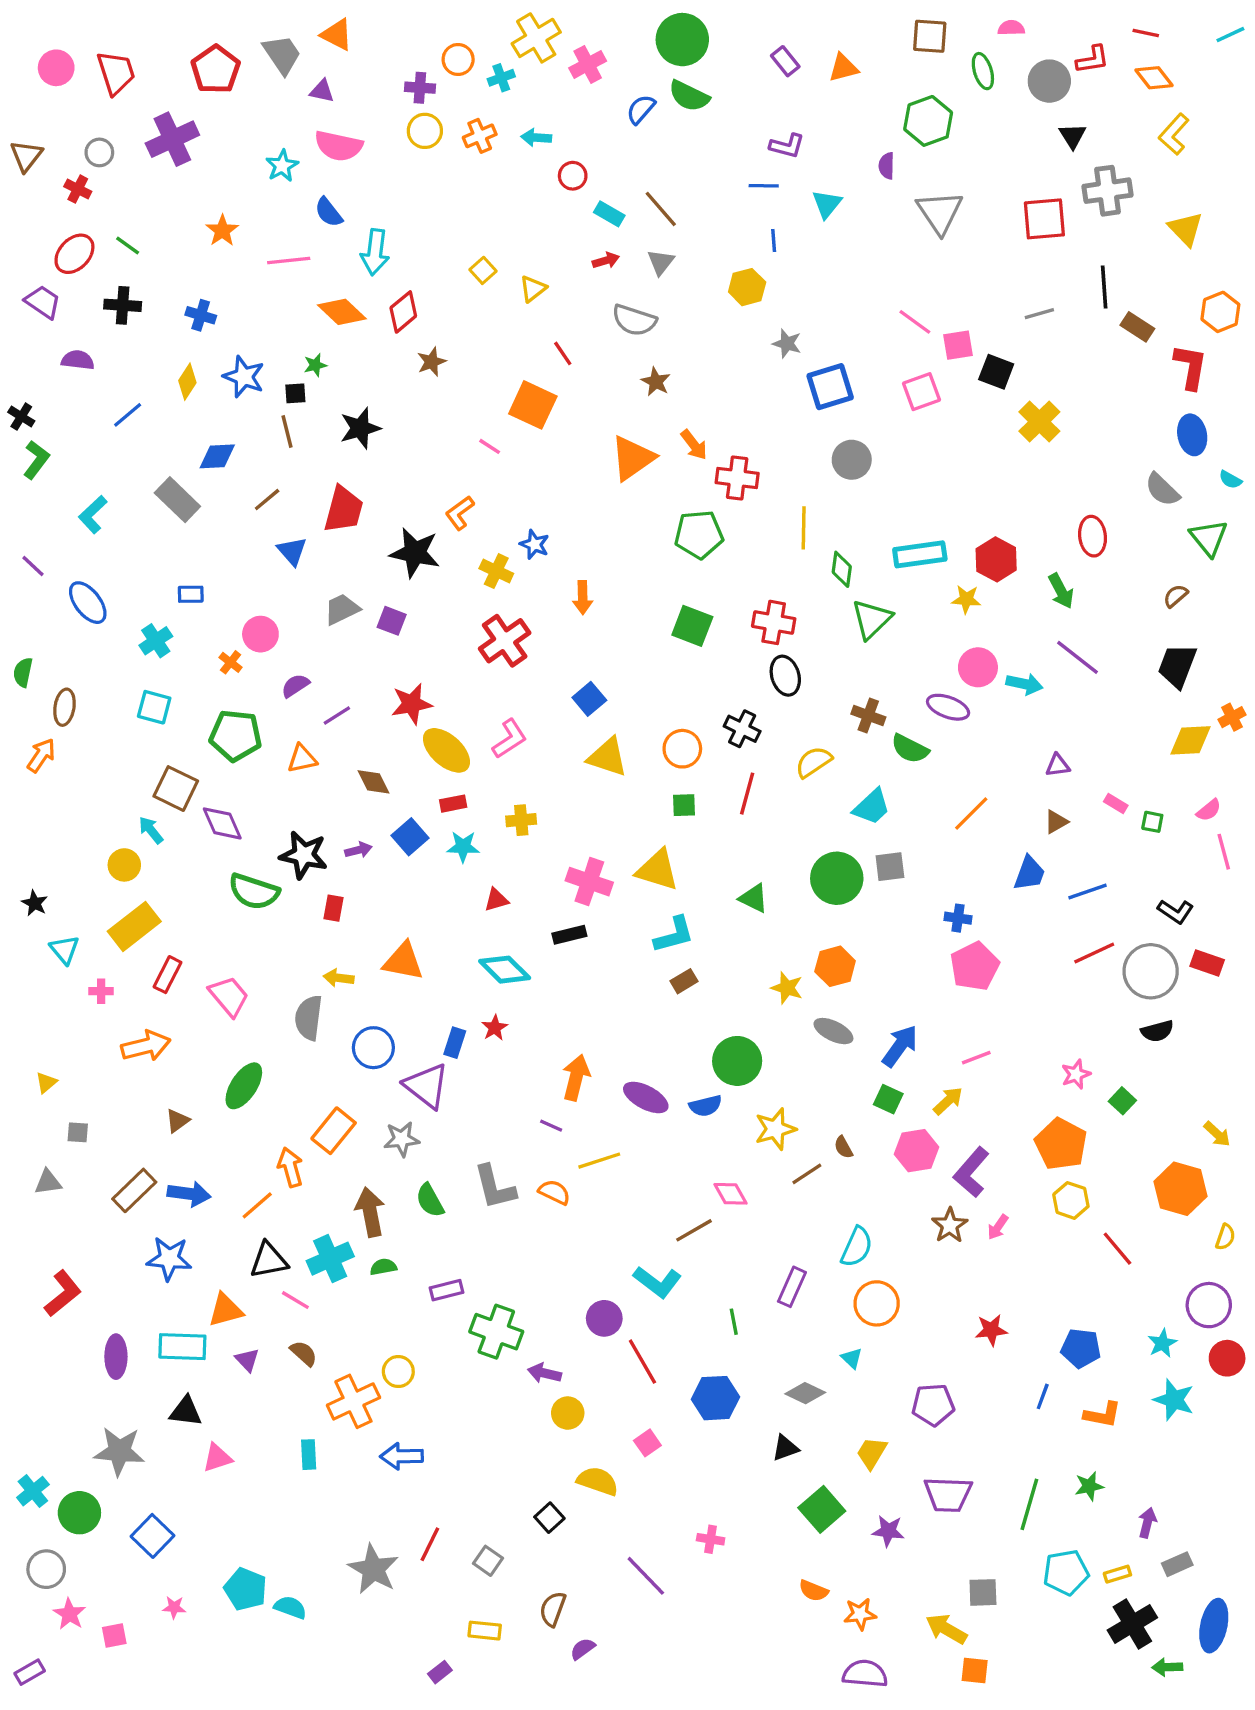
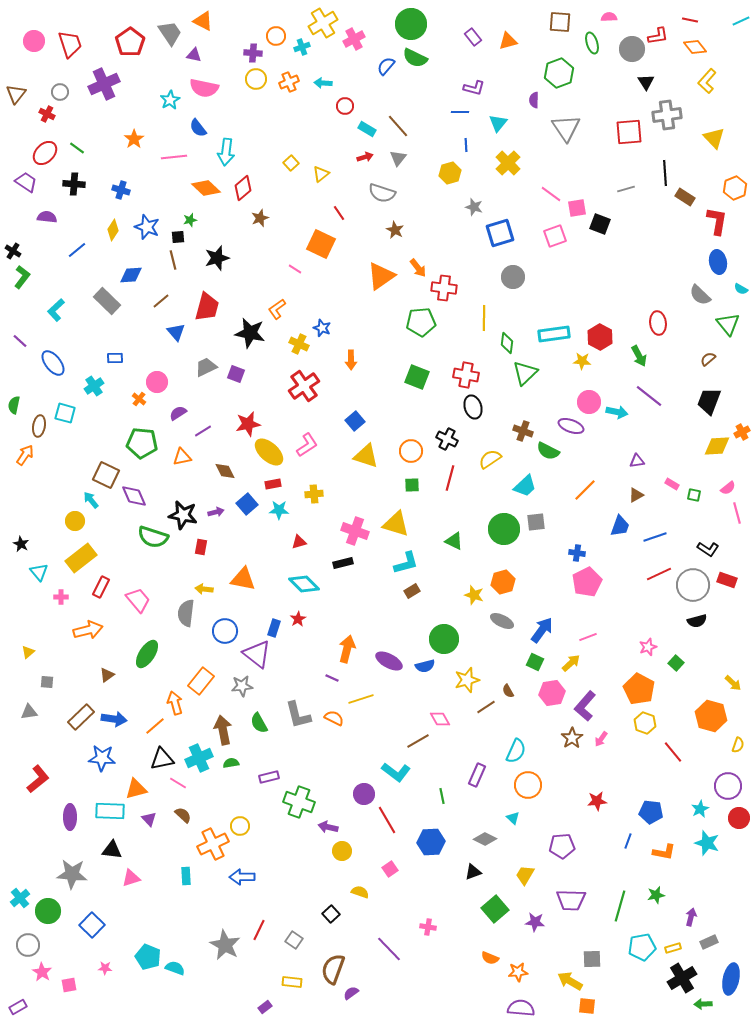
yellow cross: (1039, 422) -> (508, 163), moved
cyan square: (154, 707) -> (65, 413), moved
yellow semicircle: (598, 1481) -> (360, 892), size x0.7
brown semicircle: (553, 1609) -> (333, 969), size x1.4

